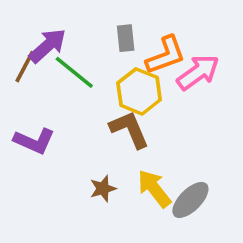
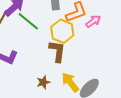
pink arrow: (198, 72) -> (93, 21), size x0.7
brown L-shape: (129, 129) -> (57, 51), turned 30

